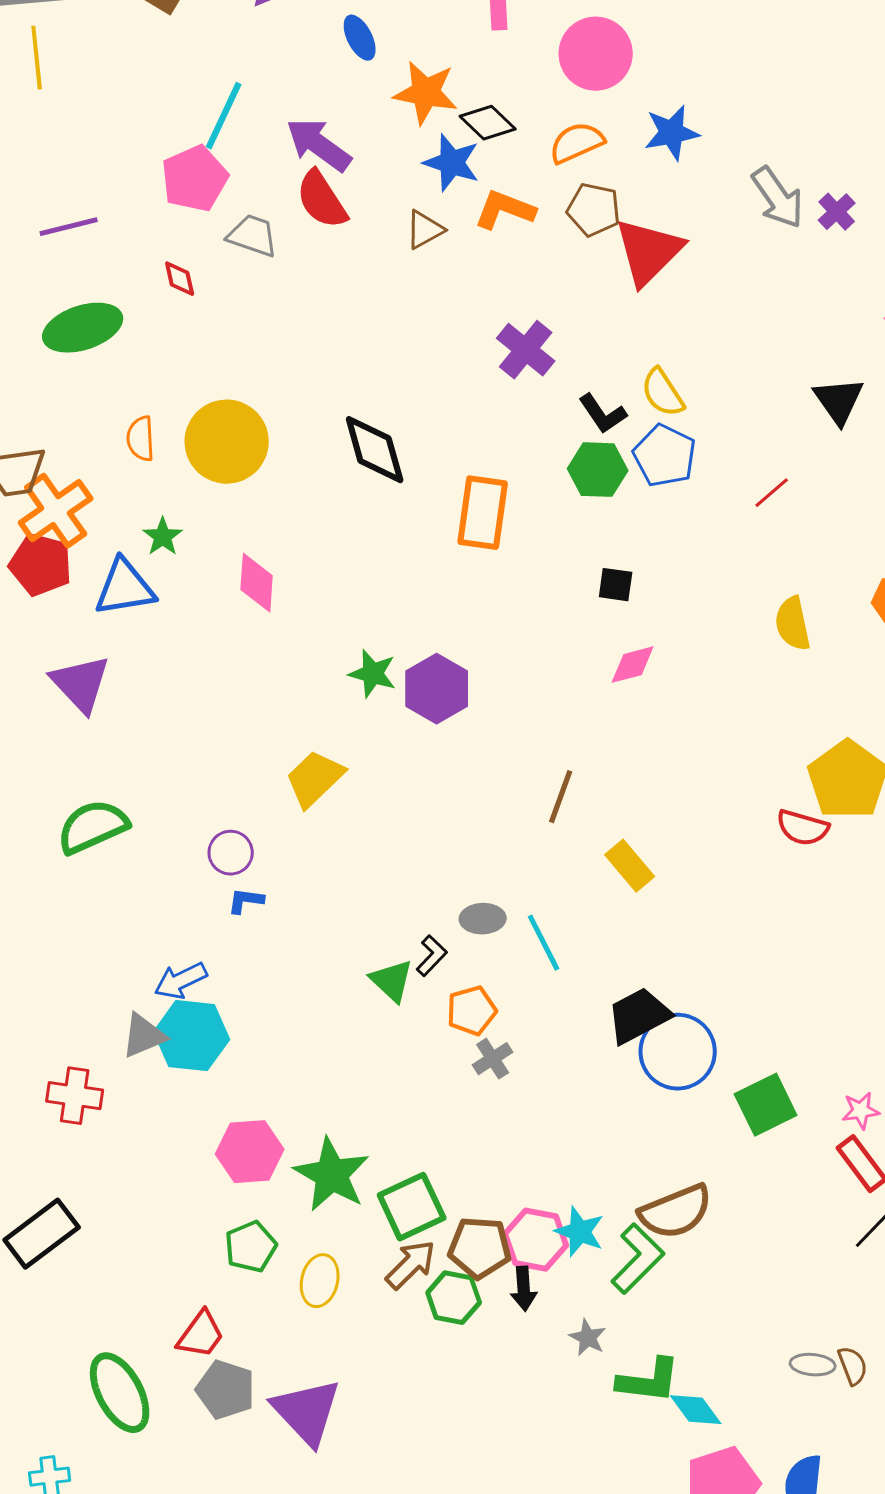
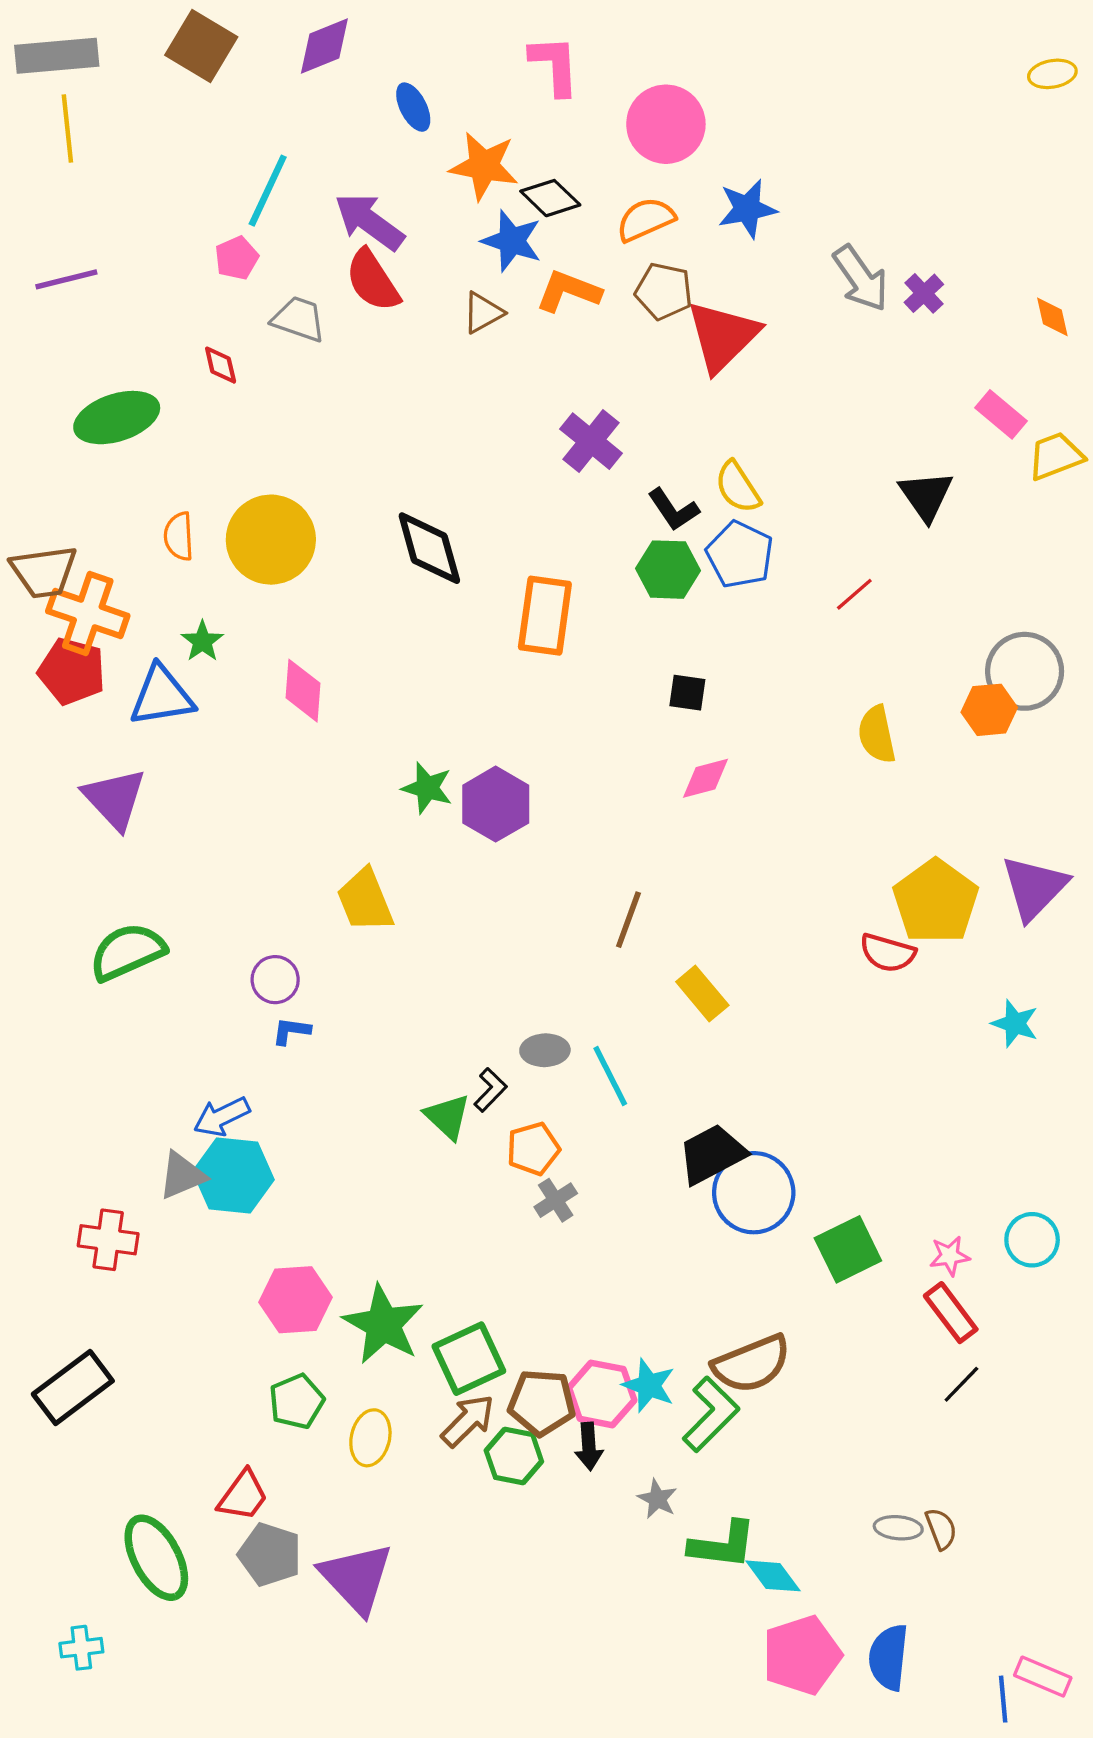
pink pentagon: (195, 179) -> (237, 258), size x0.6
purple line: (69, 227) -> (66, 279), moved
orange cross: (56, 511) -> (88, 613), turned -36
yellow trapezoid: (315, 779) -> (365, 900), turned -68

